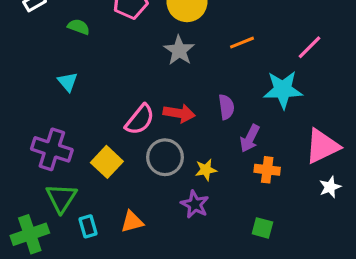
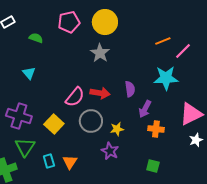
orange line: (242, 43) -> (163, 41), moved
orange triangle: (132, 222) -> (70, 162), turned -42
cyan rectangle: (88, 226) -> (49, 161), moved

